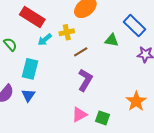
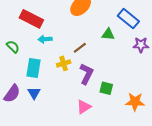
yellow cross: (67, 32) -> (64, 63), moved
cyan arrow: (45, 40) -> (45, 39), turned 40
orange star: (136, 101) -> (135, 102), moved, turned -30
green square: (102, 118) -> (106, 88), moved

